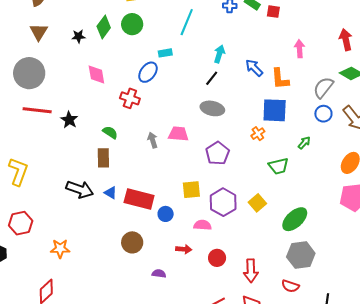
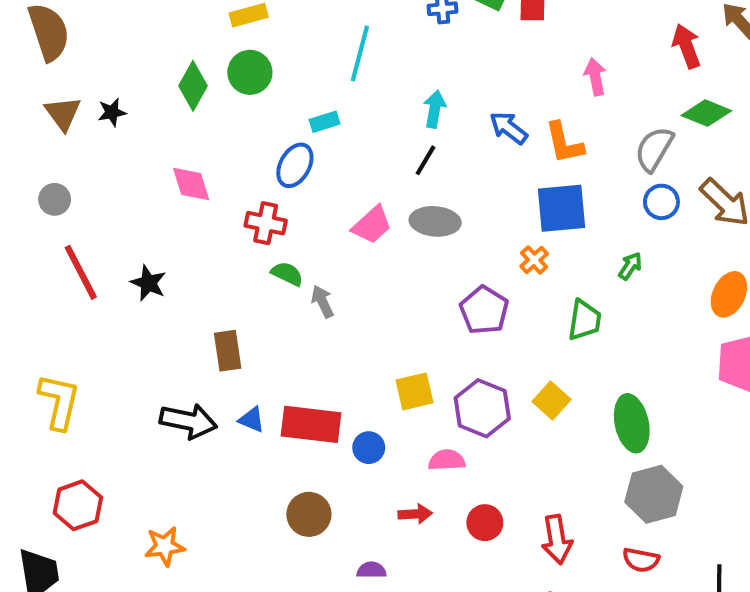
black star: (78, 36) -> (112, 112), moved
gray circle: (29, 73) -> (55, 199), size x0.5
red line: (37, 110) -> (81, 272), turned 64
green semicircle: (110, 132) -> (287, 274), moved
pink trapezoid: (178, 134) -> (372, 225), moved, turned 140
purple pentagon: (217, 153) -> (484, 310), moved
green trapezoid: (278, 166) -> (584, 320), turned -60
green ellipse: (295, 219) -> (632, 423), turned -52

